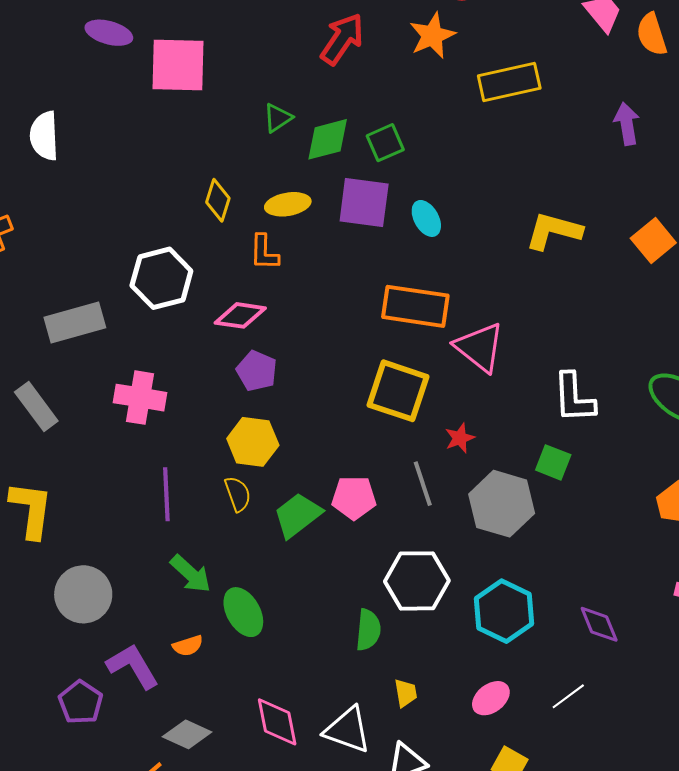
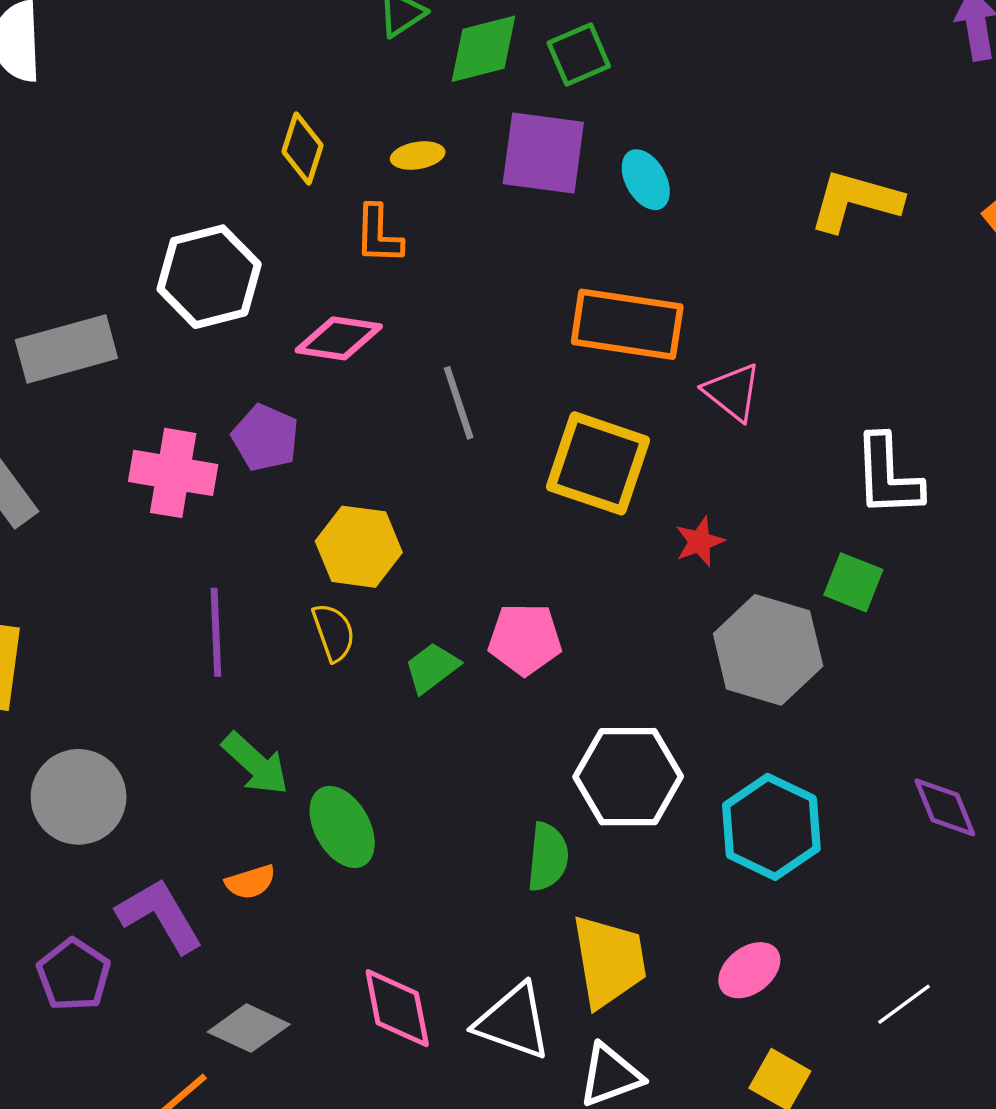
yellow ellipse: (288, 204) -> (418, 156), size x0.7
pink triangle: (479, 347) -> (733, 392), size x0.7
purple pentagon: (257, 371) -> (265, 438), moved
gray line: (423, 484) -> (459, 403), moved
green trapezoid: (298, 515) -> (432, 668), size x0.7
purple diamond: (599, 624) -> (945, 807), moved
yellow trapezoid: (406, 693) -> (609, 961), size x2.0
white line: (568, 696) -> (904, 1004), moved

